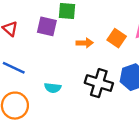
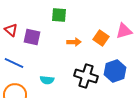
purple square: (47, 26) -> (32, 37), moved

